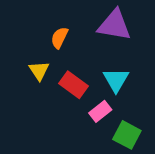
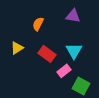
purple triangle: (114, 25) -> (73, 16), size x0.7
yellow triangle: (39, 71) -> (17, 48), moved, turned 32

